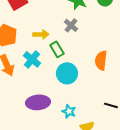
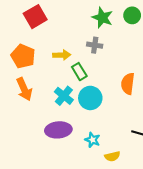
gray cross: (71, 25) -> (95, 45), turned -32
cyan cross: (32, 59) -> (64, 96), moved

